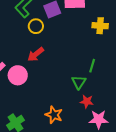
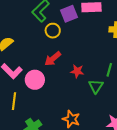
red star: (87, 101) -> (77, 71), moved

